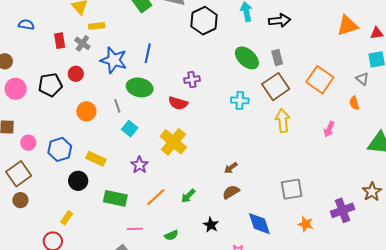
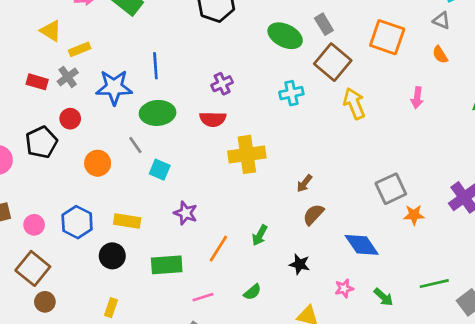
red rectangle: (60, 41) -> (37, 82), turned -49
gray cross: (82, 43) -> (68, 77), turned 35
yellow cross: (173, 142) -> (247, 154), moved, turned -32
orange star: (306, 224) -> (414, 215), moved

